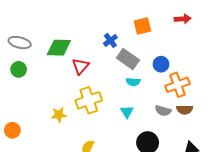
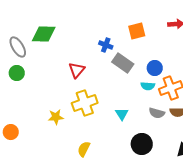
blue cross: (110, 40) -> (106, 45), turned -32
gray ellipse: (20, 43) -> (18, 47), turned 45
green diamond: (59, 48) -> (44, 34), moved
cyan semicircle: (133, 82) -> (148, 86), moved

